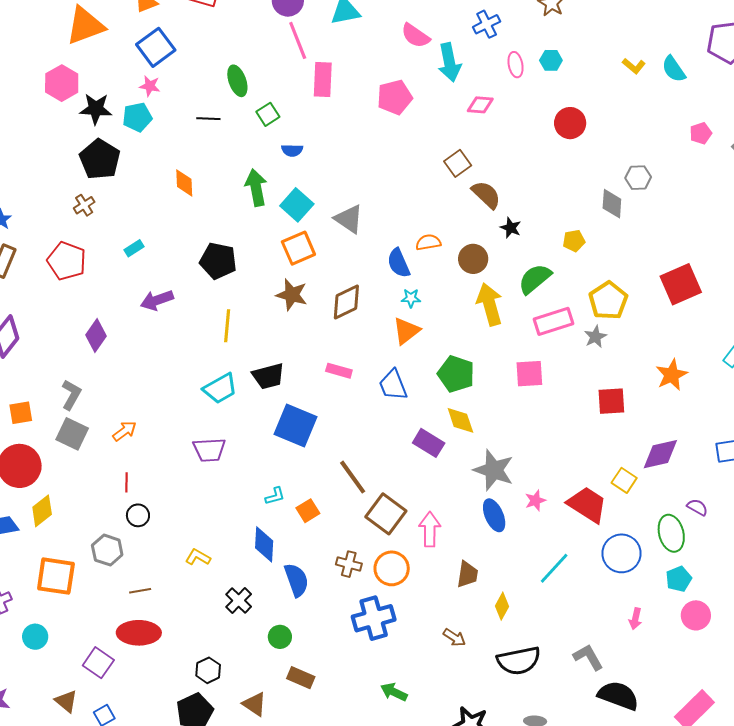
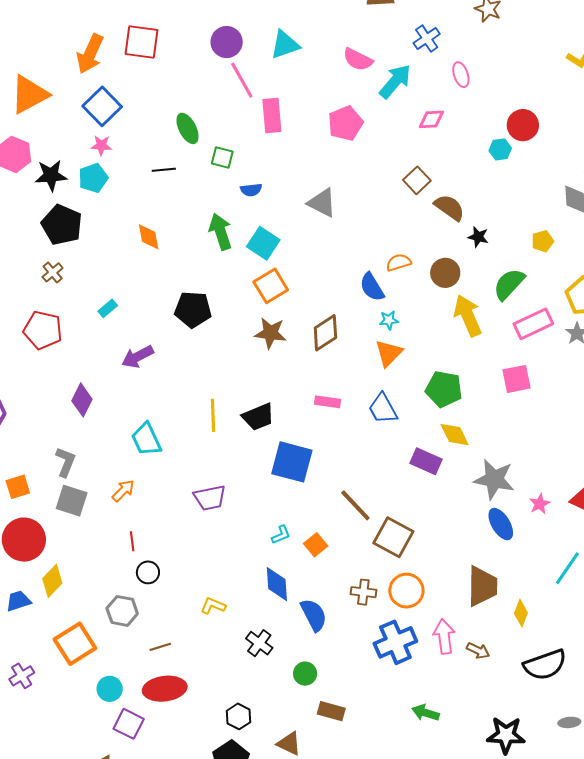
cyan hexagon: (551, 60) -> (500, 149), moved
cyan arrow: (449, 62) -> (395, 81), turned -120
green square: (268, 114) -> (222, 157), turned -35
gray triangle: (349, 219) -> (322, 203), moved
yellow line: (227, 326) -> (213, 415), moved
cyan trapezoid: (220, 388) -> (146, 439), moved, turned 102
pink arrow: (430, 529) -> (444, 636), moved
brown trapezoid: (467, 574) -> (482, 586), size x1.5
orange square: (56, 576) -> (75, 644), turned -33
cyan circle: (35, 637) -> (110, 689), moved

